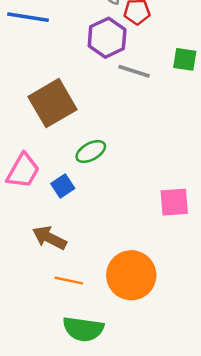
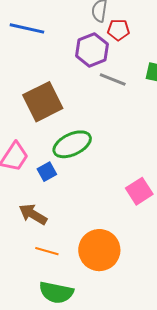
green ellipse: (91, 151) -> (72, 144), size x1.5
pink square: (174, 202) -> (139, 191), turned -32

